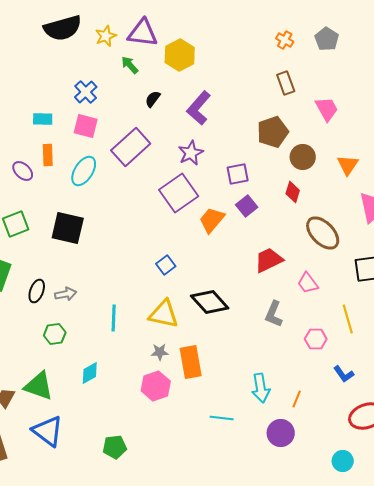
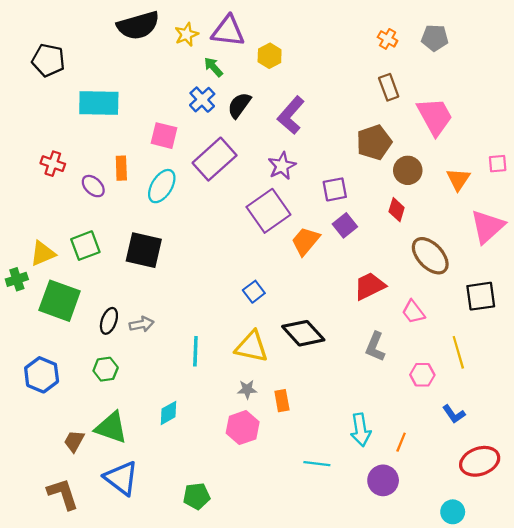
gray pentagon: (327, 39) -> (435, 38), turned -30
yellow hexagon: (180, 55) -> (270, 56), size x0.7
blue cross: (86, 92) -> (202, 100), moved
black semicircle: (153, 99) -> (239, 105), size x1.4
pink trapezoid: (327, 109) -> (435, 116), size x1.4
cyan rectangle: (43, 119) -> (99, 103), moved, size x1.8
green hexagon: (55, 334) -> (106, 369), moved
orange rectangle: (191, 362) -> (282, 401), size x0.6

